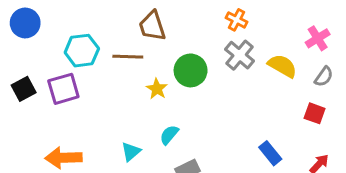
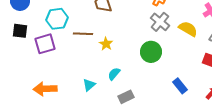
brown line: (128, 57) -> (83, 34), moved
green circle: (191, 70) -> (151, 52), moved
black square: (24, 89) -> (20, 31), moved, turned 35

